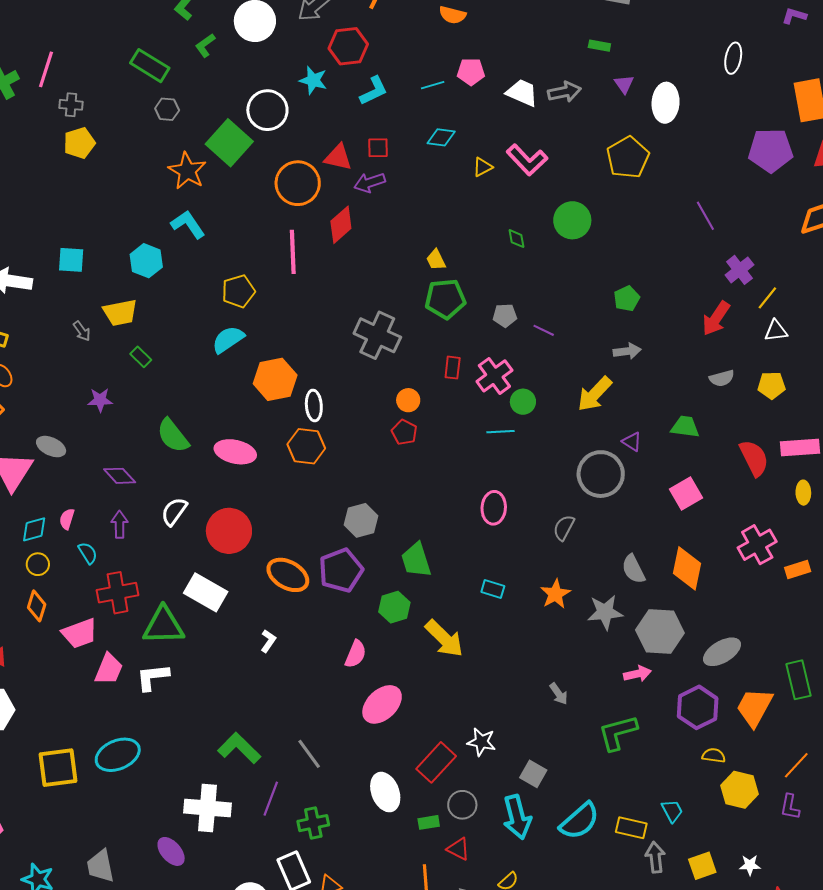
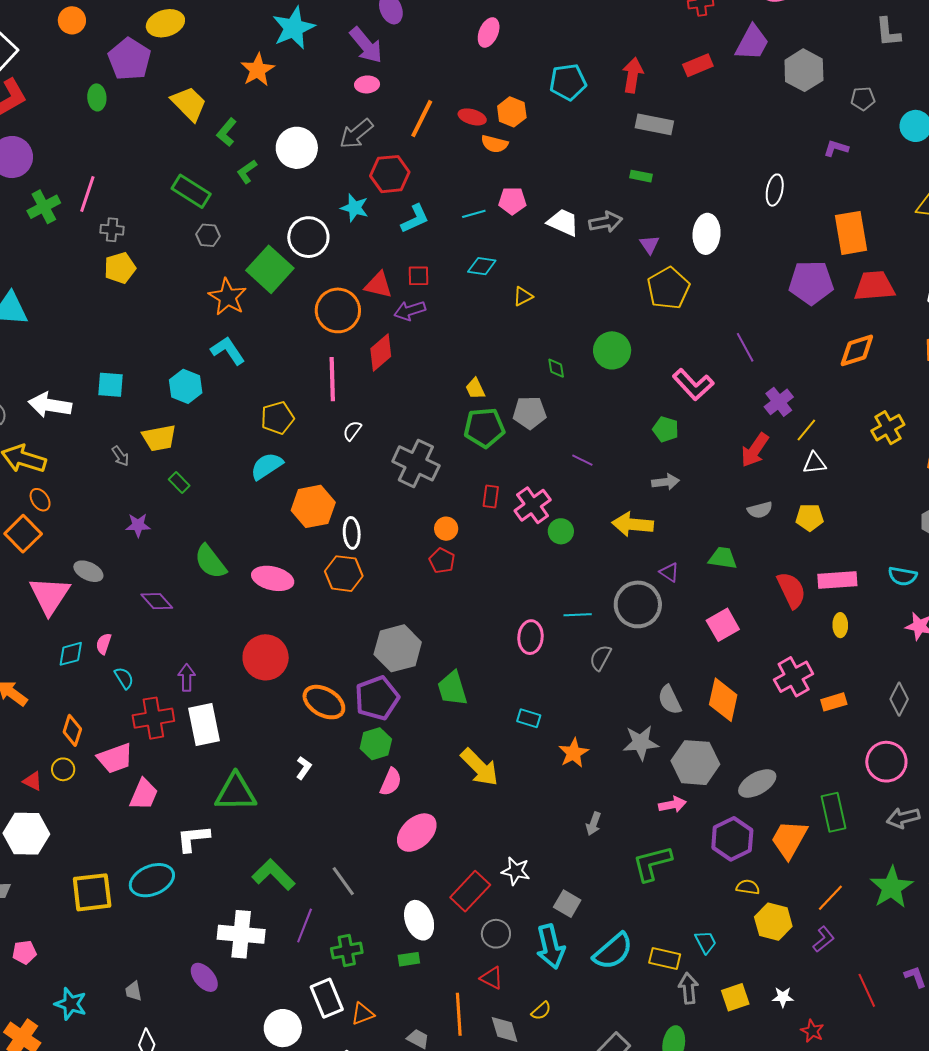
purple triangle: (624, 84) -> (649, 245), moved
pink L-shape: (527, 160) -> (693, 385), moved
green pentagon: (627, 299) -> (666, 429), turned -30
gray pentagon: (505, 315) -> (530, 413), moved, size x1.4
yellow arrow: (595, 394) -> (633, 524), turned 51
cyan line: (501, 432) -> (578, 615), moved
white semicircle: (174, 511) -> (352, 431), moved, size x0.7
gray hexagon: (361, 520) -> (398, 648), size x1.4
purple arrow: (120, 524) -> (187, 678), moved
yellow circle: (38, 564) -> (63, 769), moved
white rectangle: (206, 592) -> (204, 724), moved, turned 48
orange star: (555, 594) -> (574, 753), moved
green hexagon: (394, 607) -> (376, 744), moved
green triangle: (163, 626) -> (236, 792), moved
white L-shape: (153, 677) -> (193, 838), moved
gray arrow: (559, 694) -> (593, 824), turned 55
purple L-shape: (790, 807) -> (824, 939), turned -140
green rectangle: (429, 822) -> (409, 959), moved
gray trapezoid: (100, 866) -> (133, 991), size x0.6

